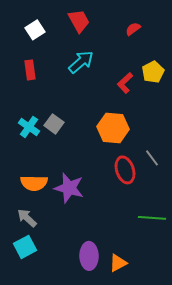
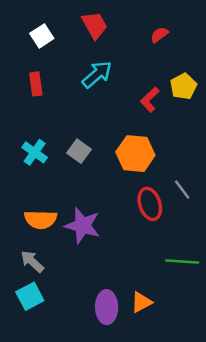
gray square: (54, 124) -> (79, 151), moved
orange triangle: (118, 263) -> (141, 302), moved

